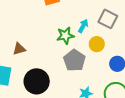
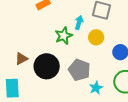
gray pentagon: (74, 60) -> (79, 70), moved
black circle: (37, 81) -> (47, 66), moved

